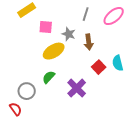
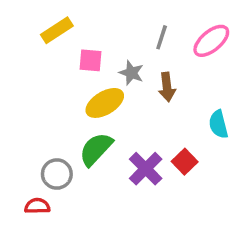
red square: (99, 67) -> (185, 162), moved
green semicircle: (49, 77) -> (96, 149), size x1.5
red semicircle: (16, 109) -> (37, 206), turned -56

